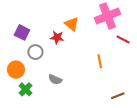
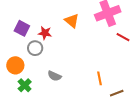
red star: (57, 37) -> (45, 33), moved
orange line: (100, 61) -> (99, 78), moved

